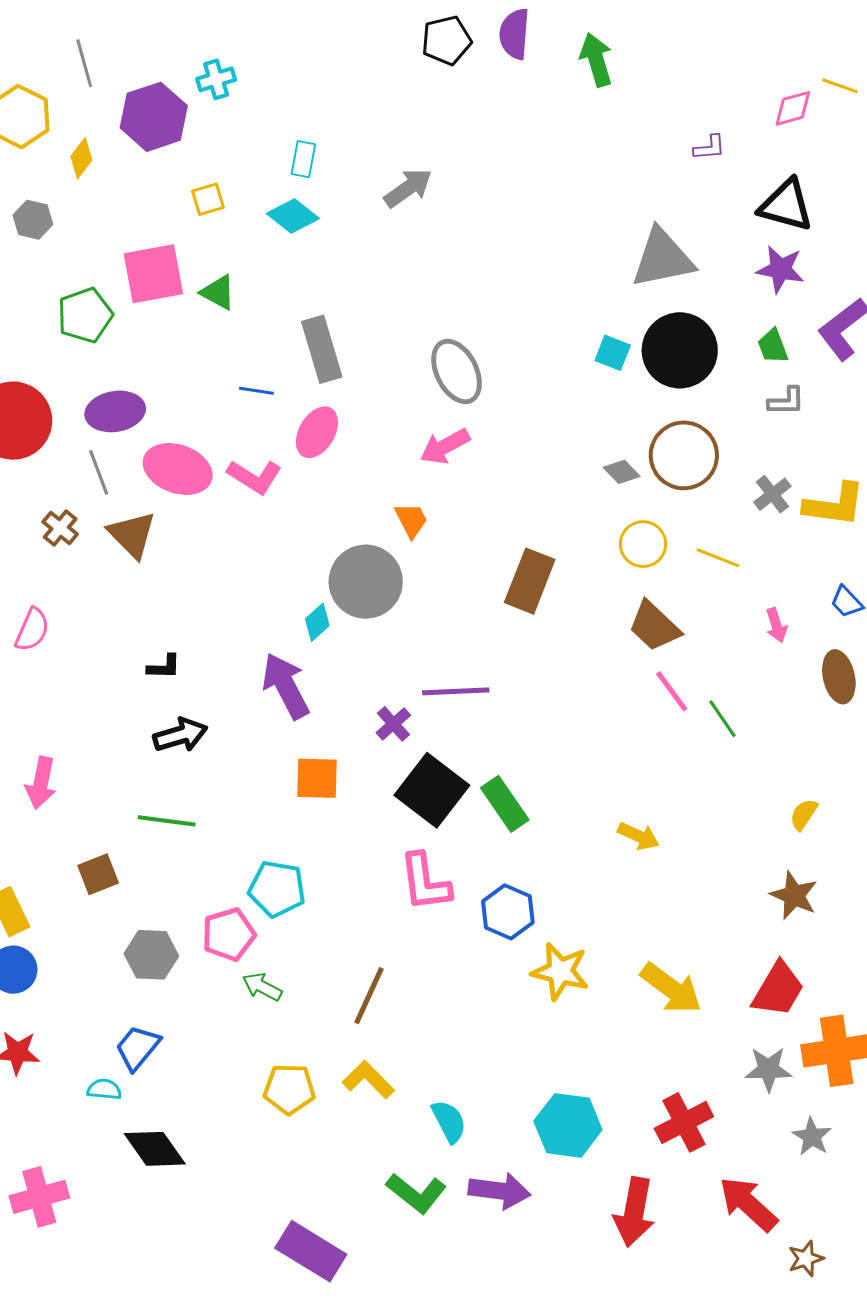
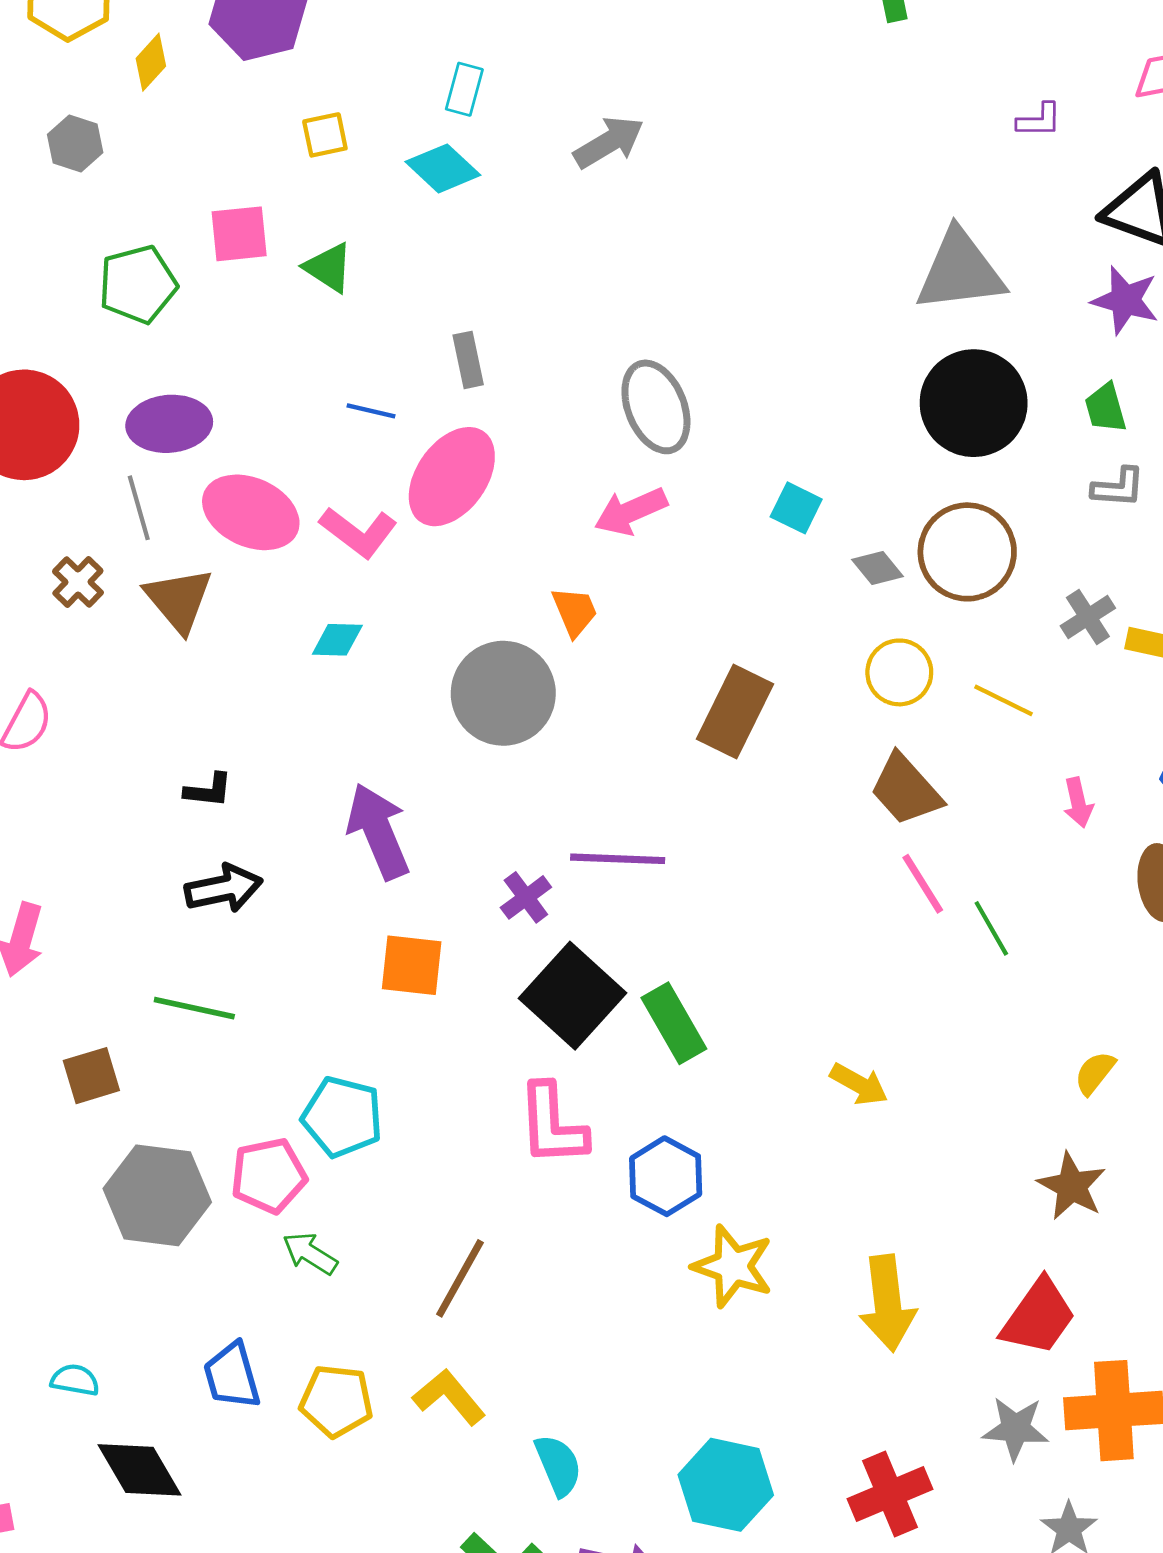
pink square: (153, 274) -> (239, 234), size x0.7
gray rectangle: (322, 349) -> (468, 360), size x0.6
cyan square: (613, 353) -> (796, 508), moved
pink ellipse: (317, 432) -> (452, 477), size x1.4
cyan diamond: (317, 622) -> (337, 640), moved, turned 39
gray hexagon: (151, 955) -> (157, 1195), size x1.4
yellow arrow: (671, 988) -> (887, 1303), turned 42
blue trapezoid: (138, 1048) -> (232, 1376), moved, turned -60

